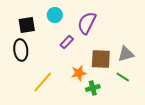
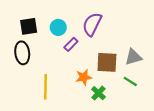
cyan circle: (55, 15) -> (58, 27), moved
yellow line: (43, 82) -> (46, 87), turned -40
green cross: (93, 88) -> (98, 93), turned -32

